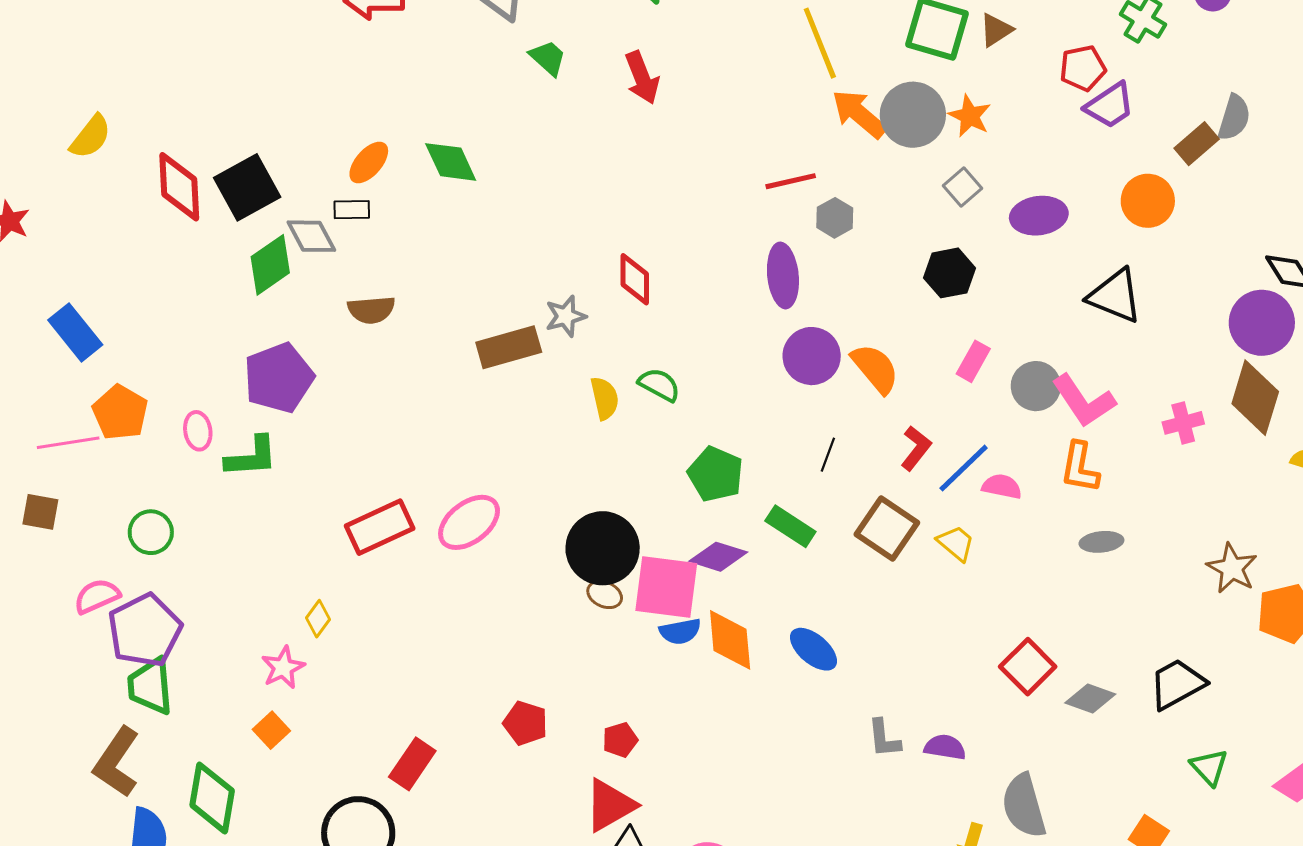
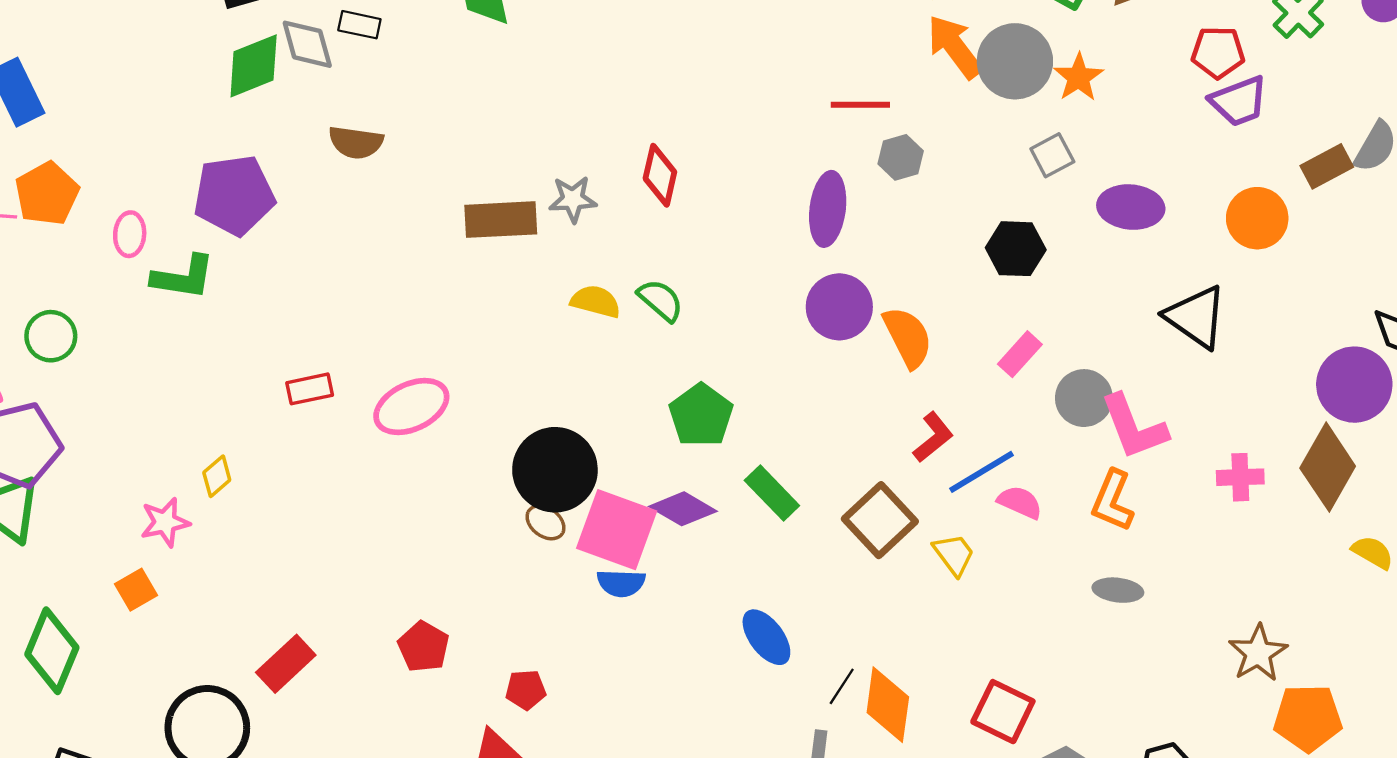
yellow semicircle: (605, 398) -> (596, 301), turned -75
black line: (828, 455) -> (842, 686), moved
red rectangle: (380, 527) -> (310, 389), size x0.6
orange diamond: (730, 640) -> (888, 705), moved
red square: (1028, 667) -> (1003, 712), turned -32

